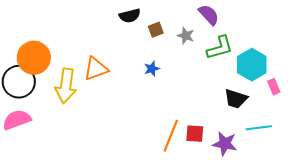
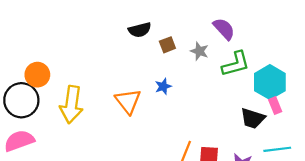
orange circle: (34, 58) -> (37, 75), size x0.7
orange triangle: (96, 69) -> (128, 101), moved, turned -48
pink rectangle: (274, 87) -> (275, 106), moved

